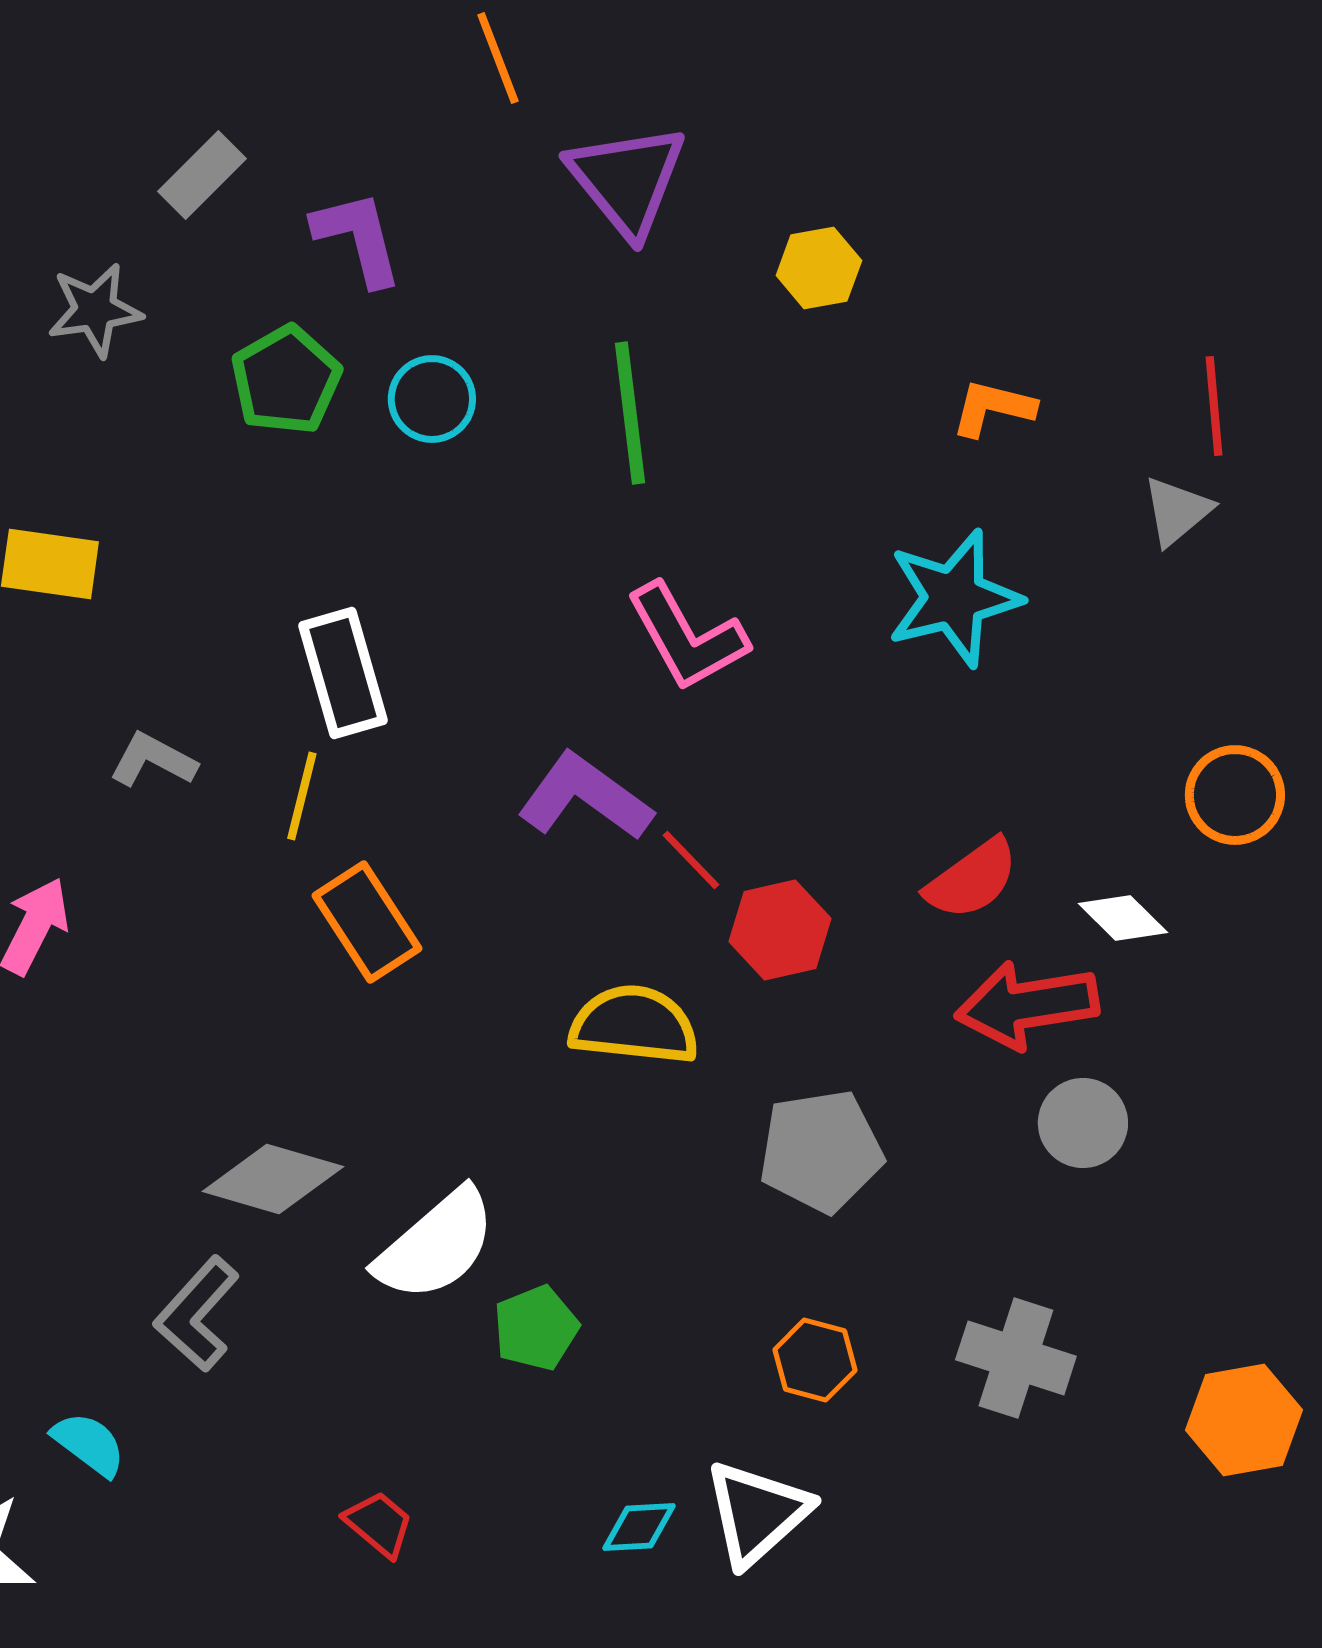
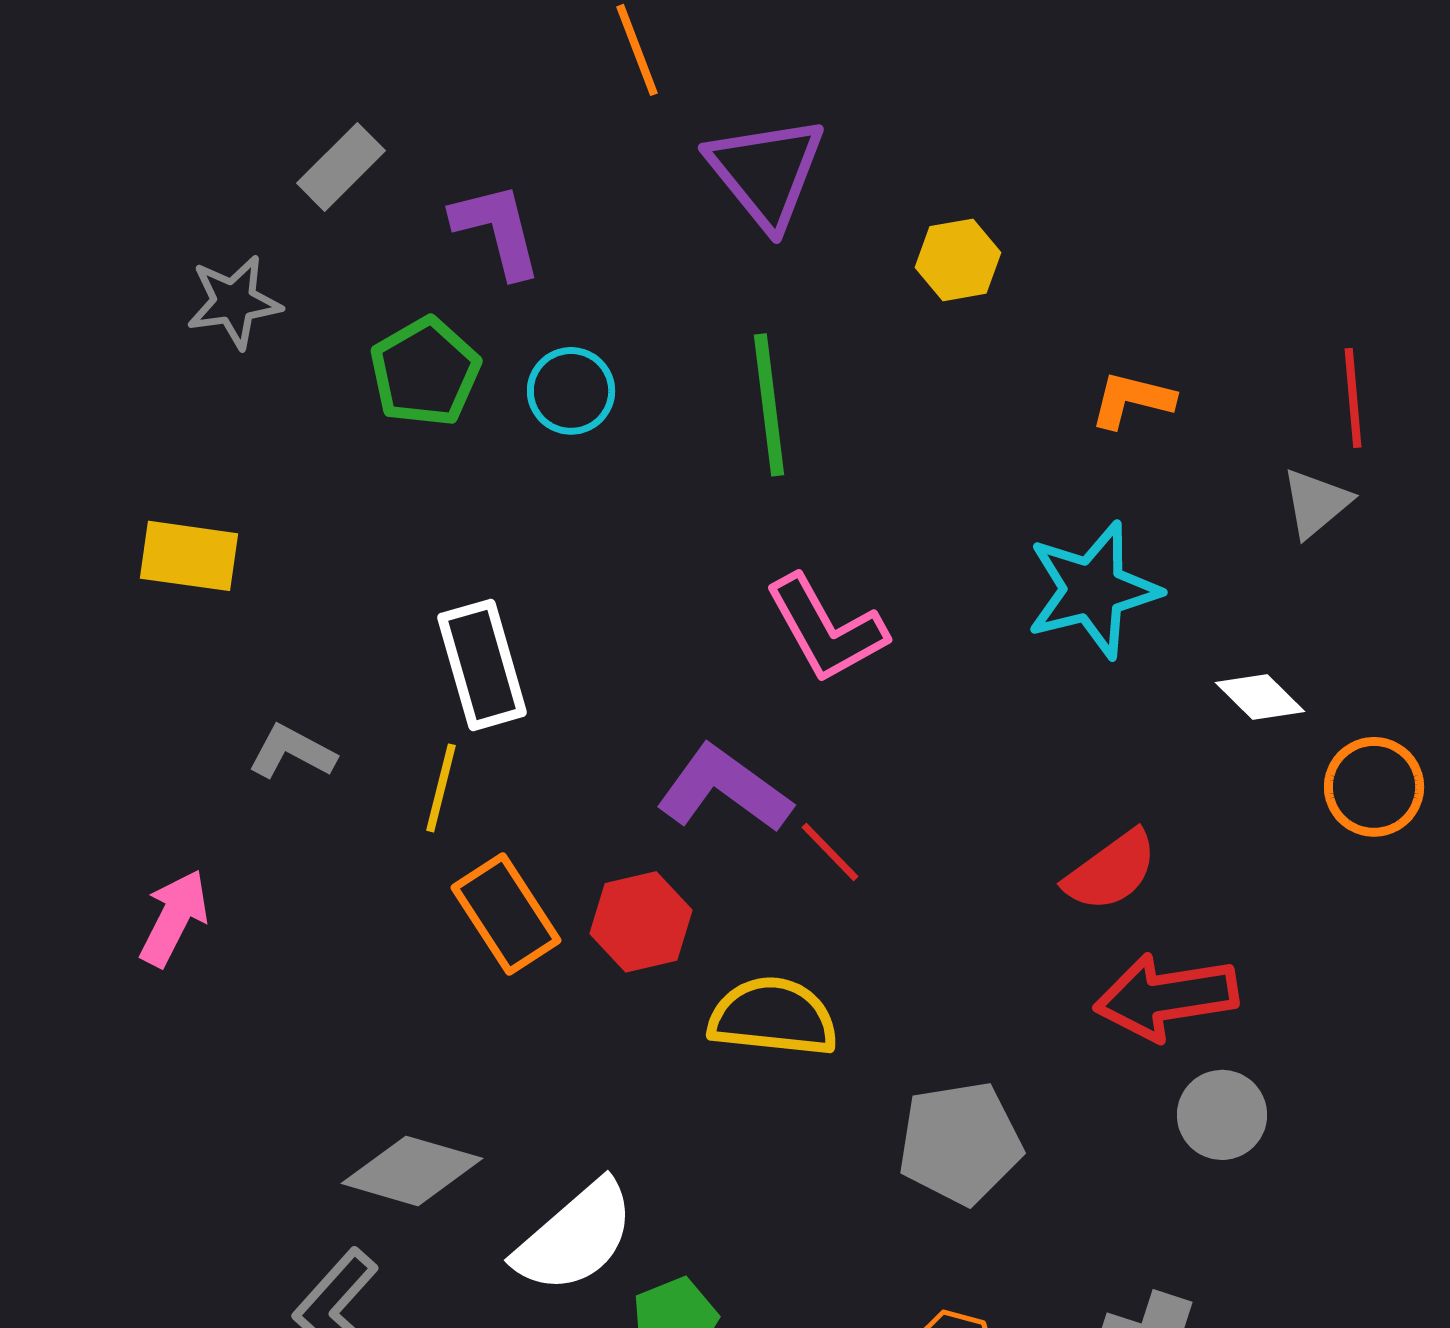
white diamond: (1123, 918) -> (1260, 697), moved
red hexagon: (780, 930) -> (641, 922), moved

